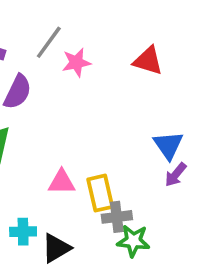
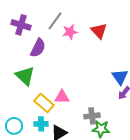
red triangle: (148, 61) -> (99, 31), moved, turned 30
yellow rectangle: (100, 193) -> (44, 103), moved, turned -36

